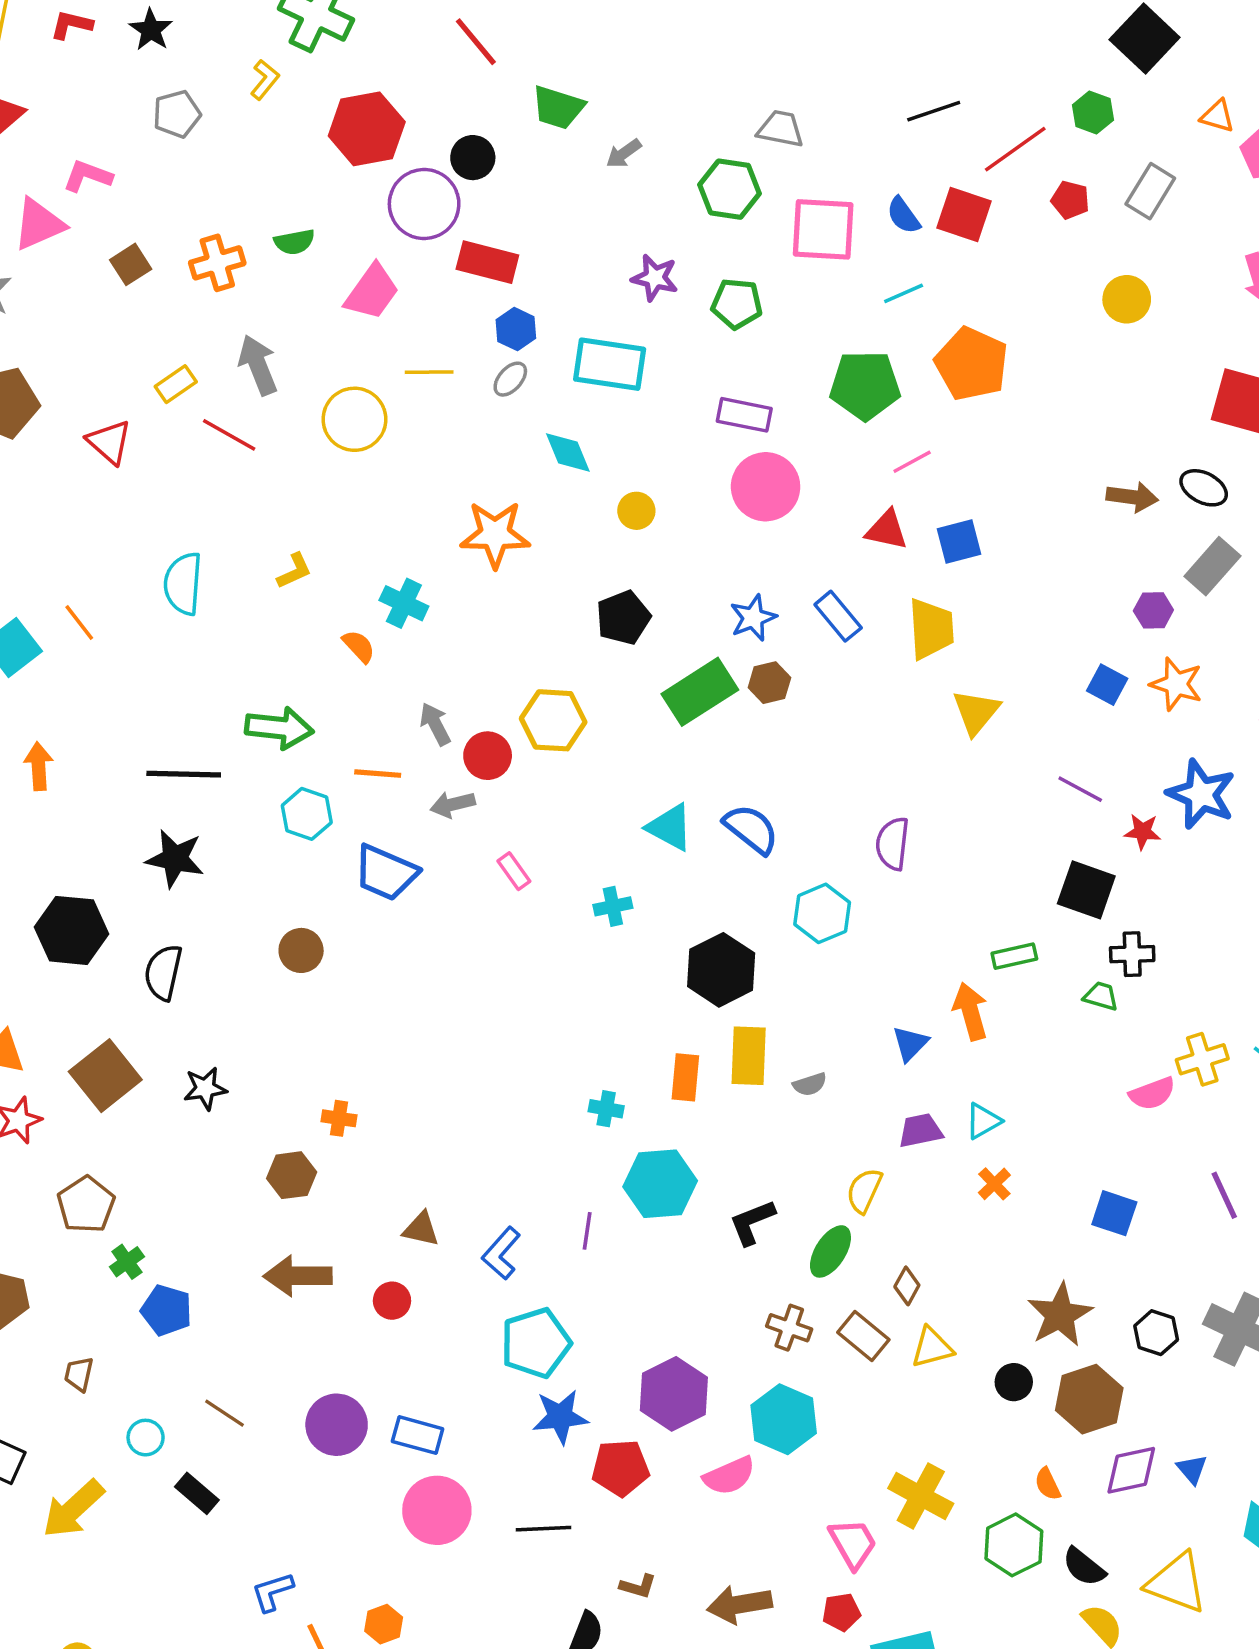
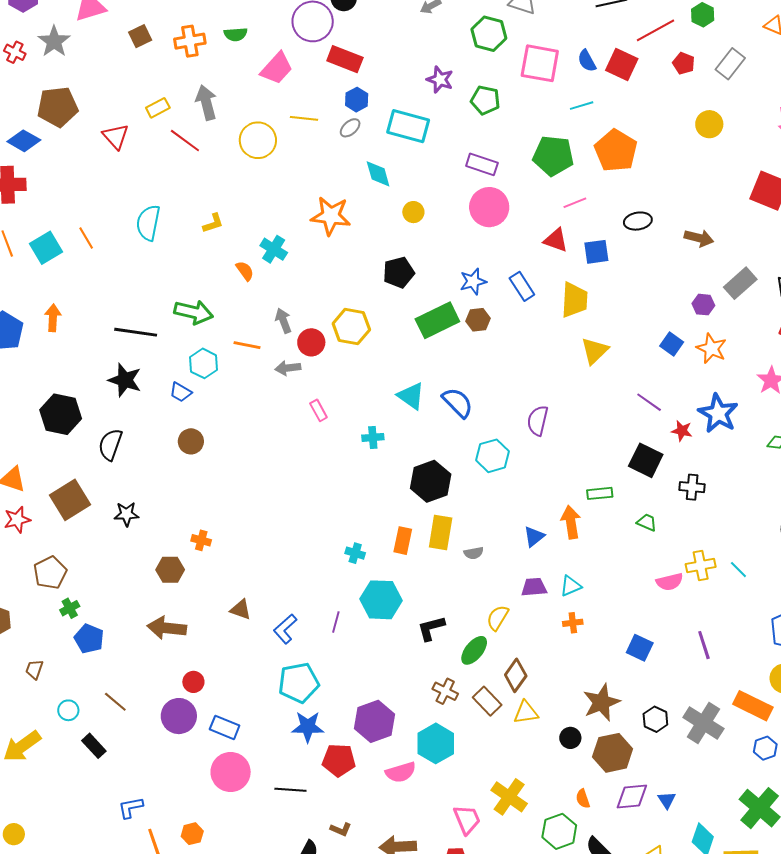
black ellipse: (1204, 488) -> (638, 221), moved, turned -44
blue trapezoid: (386, 873) -> (181, 392), moved, size x0.6
black cross: (1132, 954) -> (692, 487), moved
orange cross: (994, 1184) -> (573, 623), turned 30
brown diamond: (907, 1286) -> (516, 675), size x1.5
red circle: (392, 1301) -> (193, 682), moved

